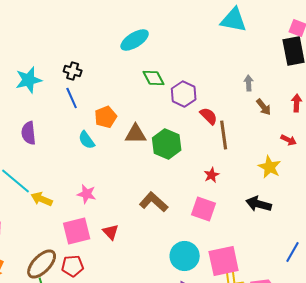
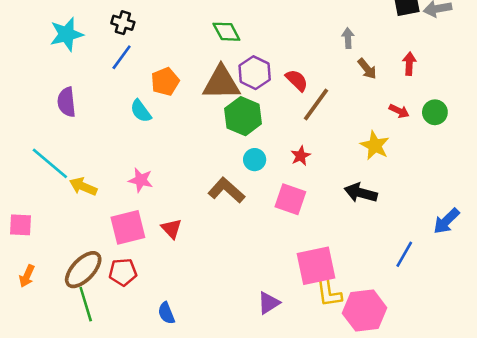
purple hexagon: (184, 94) -> (255, 73), moved
blue line: (72, 98) -> (122, 57), turned 60
brown triangle: (136, 134) -> (221, 83), moved, size x1.4
brown line: (224, 135) -> (316, 105), turned 44
cyan circle: (185, 256) -> (255, 160), moved, size x0.6

